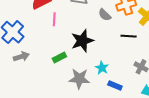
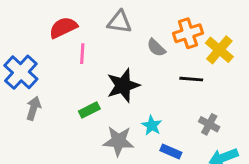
gray arrow: (21, 57) -> (33, 108), turned -56

